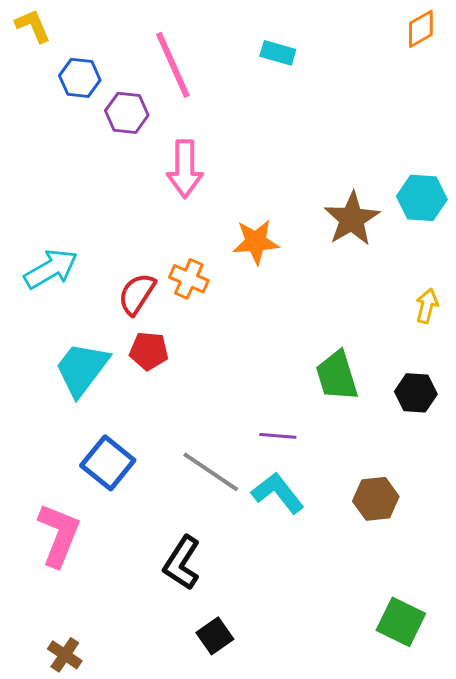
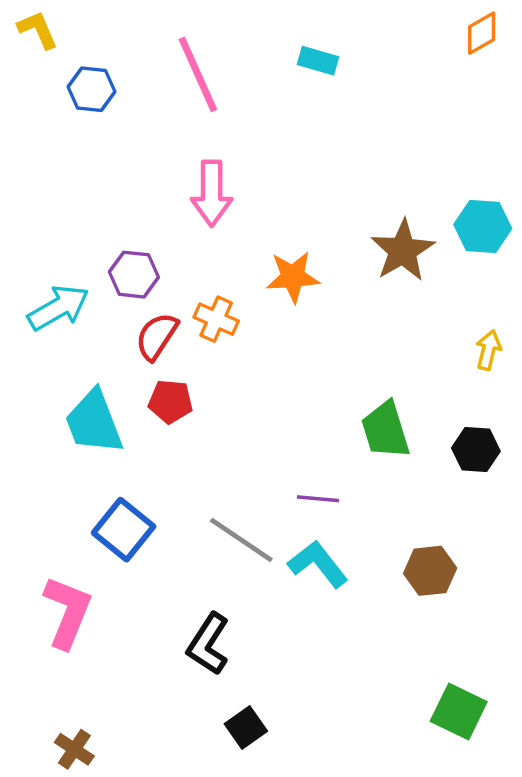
purple hexagon: (127, 113) -> (134, 275), moved
cyan trapezoid: (82, 369) -> (94, 422), turned -58

